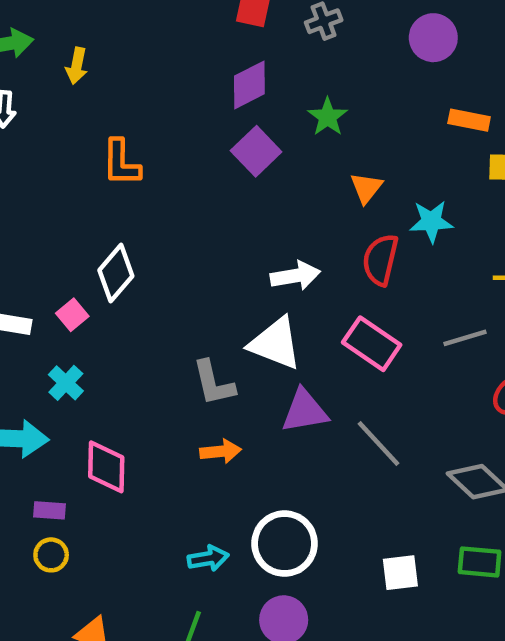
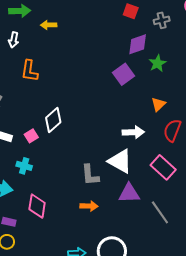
yellow arrow: (77, 66) -> (49, 25), turned 70
purple diamond: (249, 85) -> (138, 44), moved
orange L-shape: (121, 163) -> (29, 71), moved
orange triangle: (366, 188) -> (158, 104), moved
cyan cross: (66, 383) -> (24, 166), turned -35

